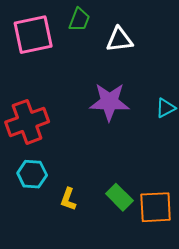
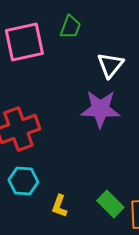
white triangle: (119, 40) -> (110, 65), moved, turned -44

